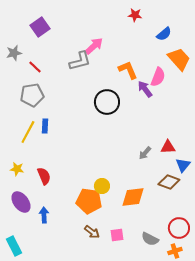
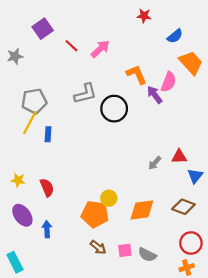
gray L-shape: (80, 61) -> (85, 94), moved
red line: (35, 67) -> (71, 46), moved
yellow line: (28, 132) -> (30, 122), moved
brown diamond: (169, 182) -> (183, 207), moved
gray semicircle: (150, 239) -> (147, 255), moved

